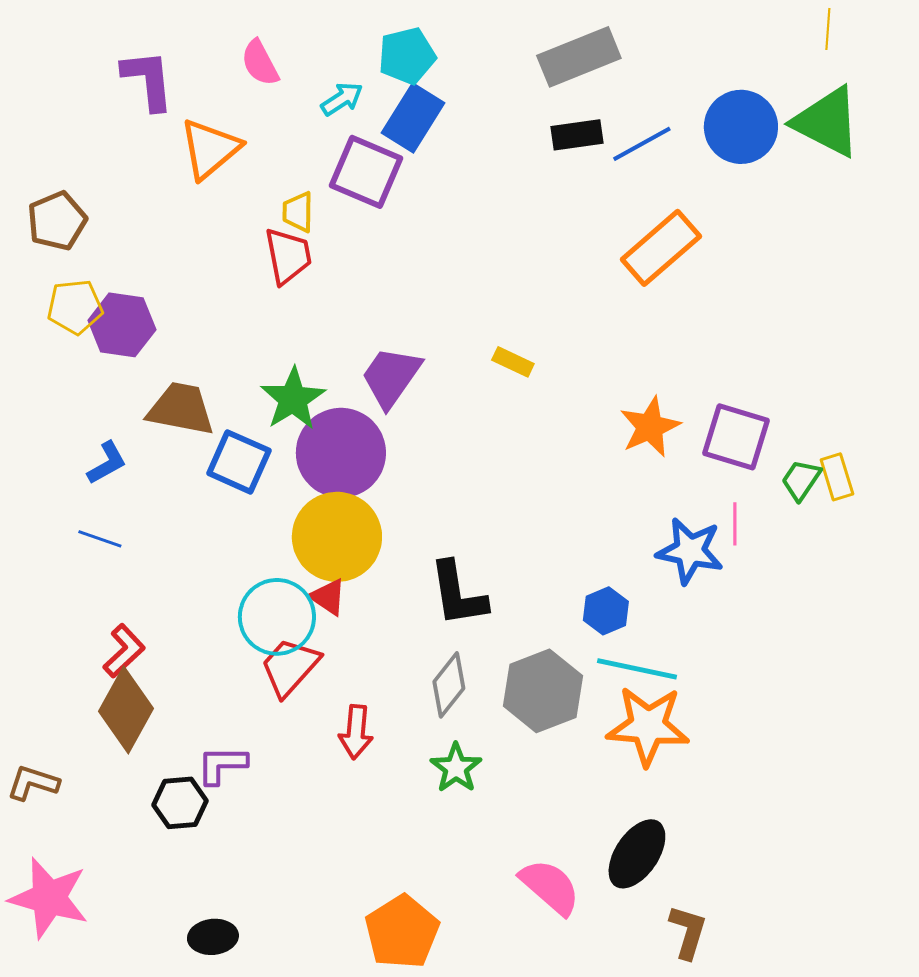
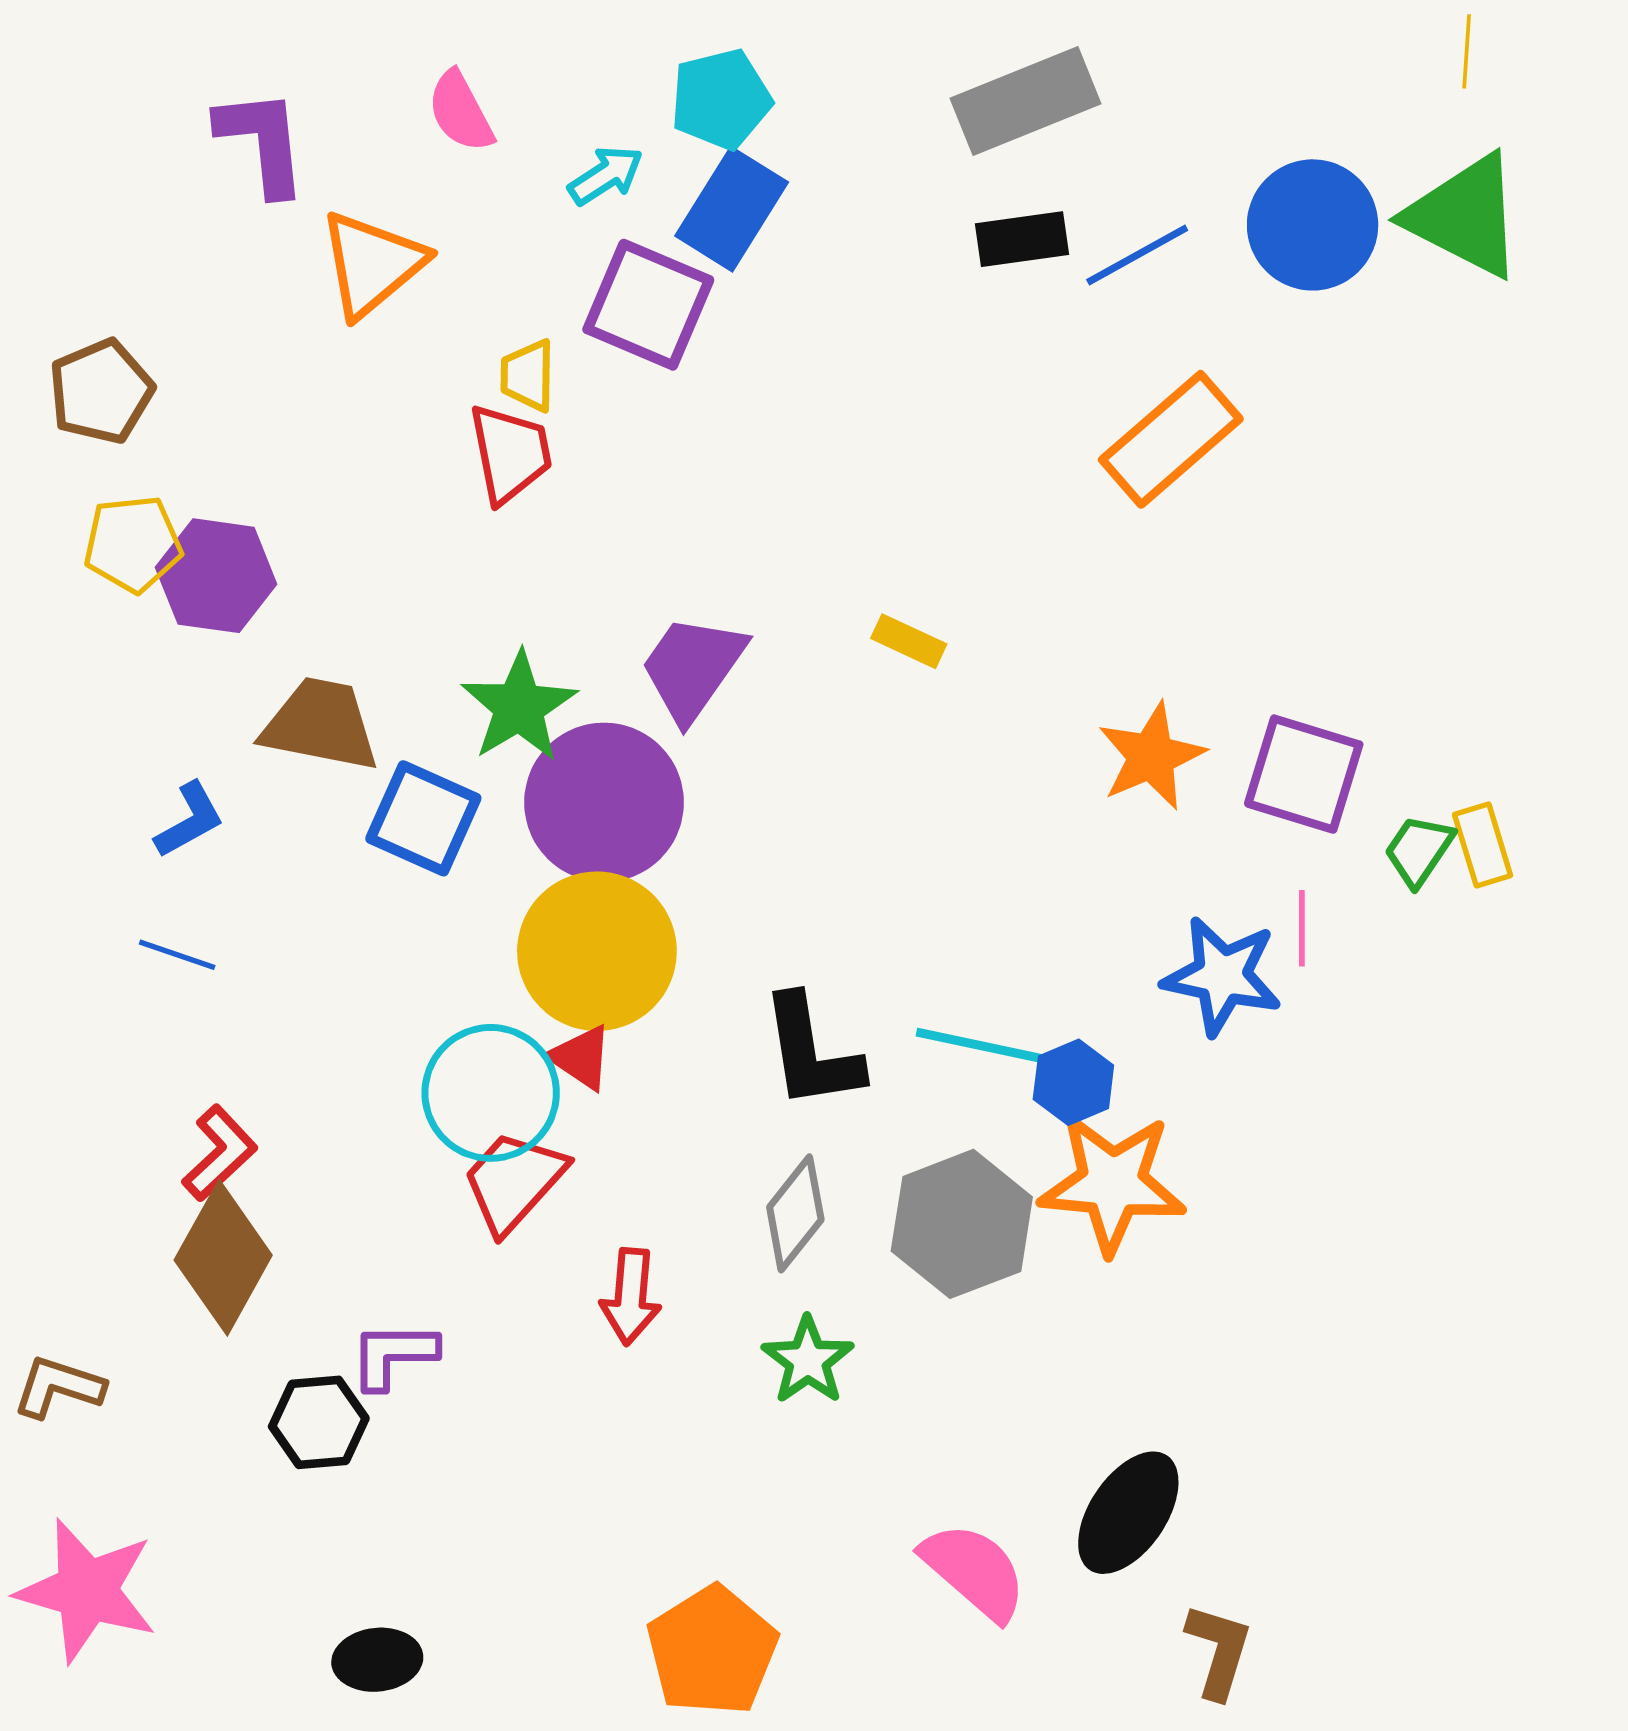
cyan line: (637, 669) -> (987, 1047), moved
orange star: (648, 726) -> (1112, 1183), moved

